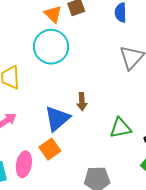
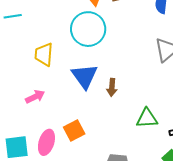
blue triangle: (57, 119) -> (85, 76), moved, turned -32

